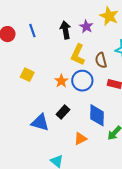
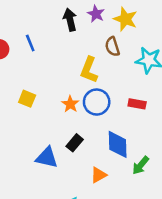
purple star: (86, 27) -> (96, 14), moved
black arrow: (65, 30) -> (70, 20), moved
brown semicircle: (101, 60) -> (112, 47), moved

